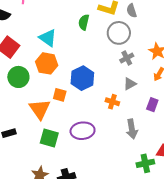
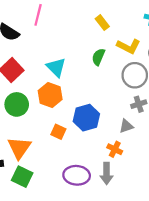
gray triangle: (130, 84) -> (126, 126), moved
orange triangle: (40, 109) -> (19, 148), moved
gray arrow: (132, 129) -> (107, 174), moved
green square: (49, 138) -> (22, 177), moved

